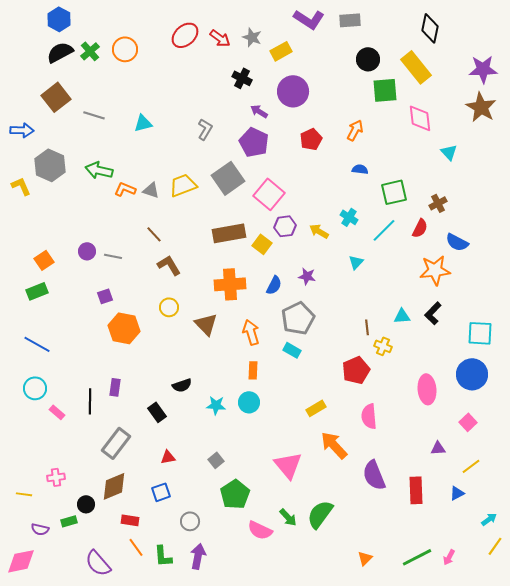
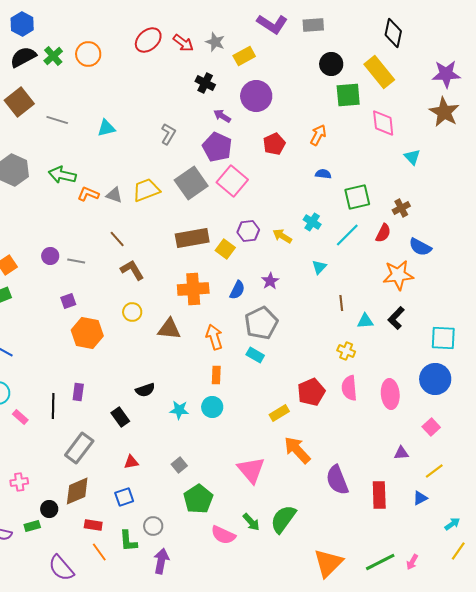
pink square: (269, 194) -> (232, 181), moved
purple star: (307, 276) -> (270, 281), turned 30
brown triangle: (206, 324) -> (169, 329), turned -40
brown line: (367, 327) -> (341, 303), moved
red pentagon: (356, 370) -> (311, 392), moved
pink semicircle: (369, 416) -> (349, 388), moved
green L-shape: (163, 556) -> (128, 541), moved
orange triangle: (365, 558) -> (328, 563), size x2.0

